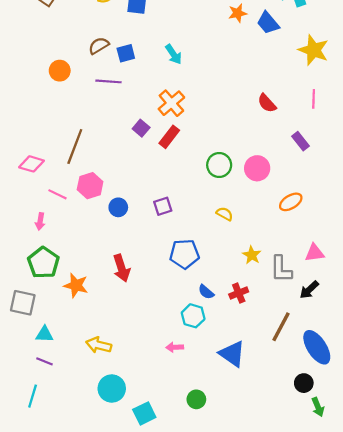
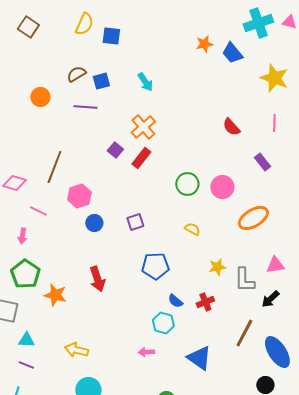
pink hexagon: (90, 186) -> (79, 196), moved
orange ellipse: (291, 202) -> (253, 218), size x1.4
yellow star: (252, 255) -> (217, 267), turned 30

